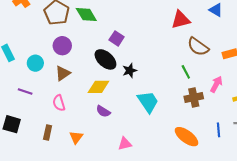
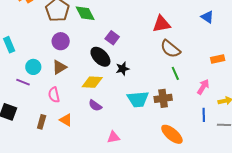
red triangle: (181, 20) -> (162, 24), moved
brown semicircle: (198, 47) -> (170, 49), moved
cyan circle: (35, 63) -> (33, 67), moved
brown cross: (194, 98) -> (163, 98), moved
cyan trapezoid: (148, 102) -> (138, 99), turned 115
blue line: (218, 130) -> (204, 115), moved
orange triangle: (76, 137) -> (66, 120), moved, turned -40

